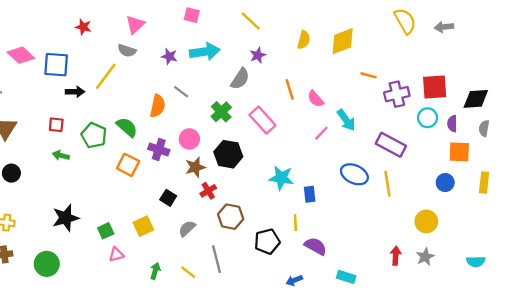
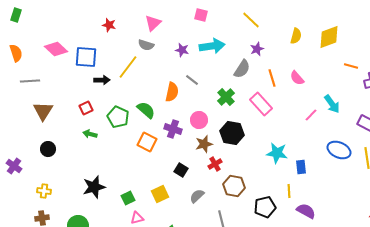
orange line: (290, 89) -> (272, 78), moved
pink semicircle: (316, 99) -> (297, 78), moved
red square: (56, 125) -> (86, 108), turned -32

